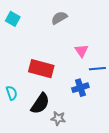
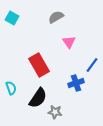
pink triangle: (81, 51) -> (69, 42), moved
red rectangle: (41, 69) -> (39, 65), turned 45
blue line: (97, 69) -> (92, 65), turned -49

